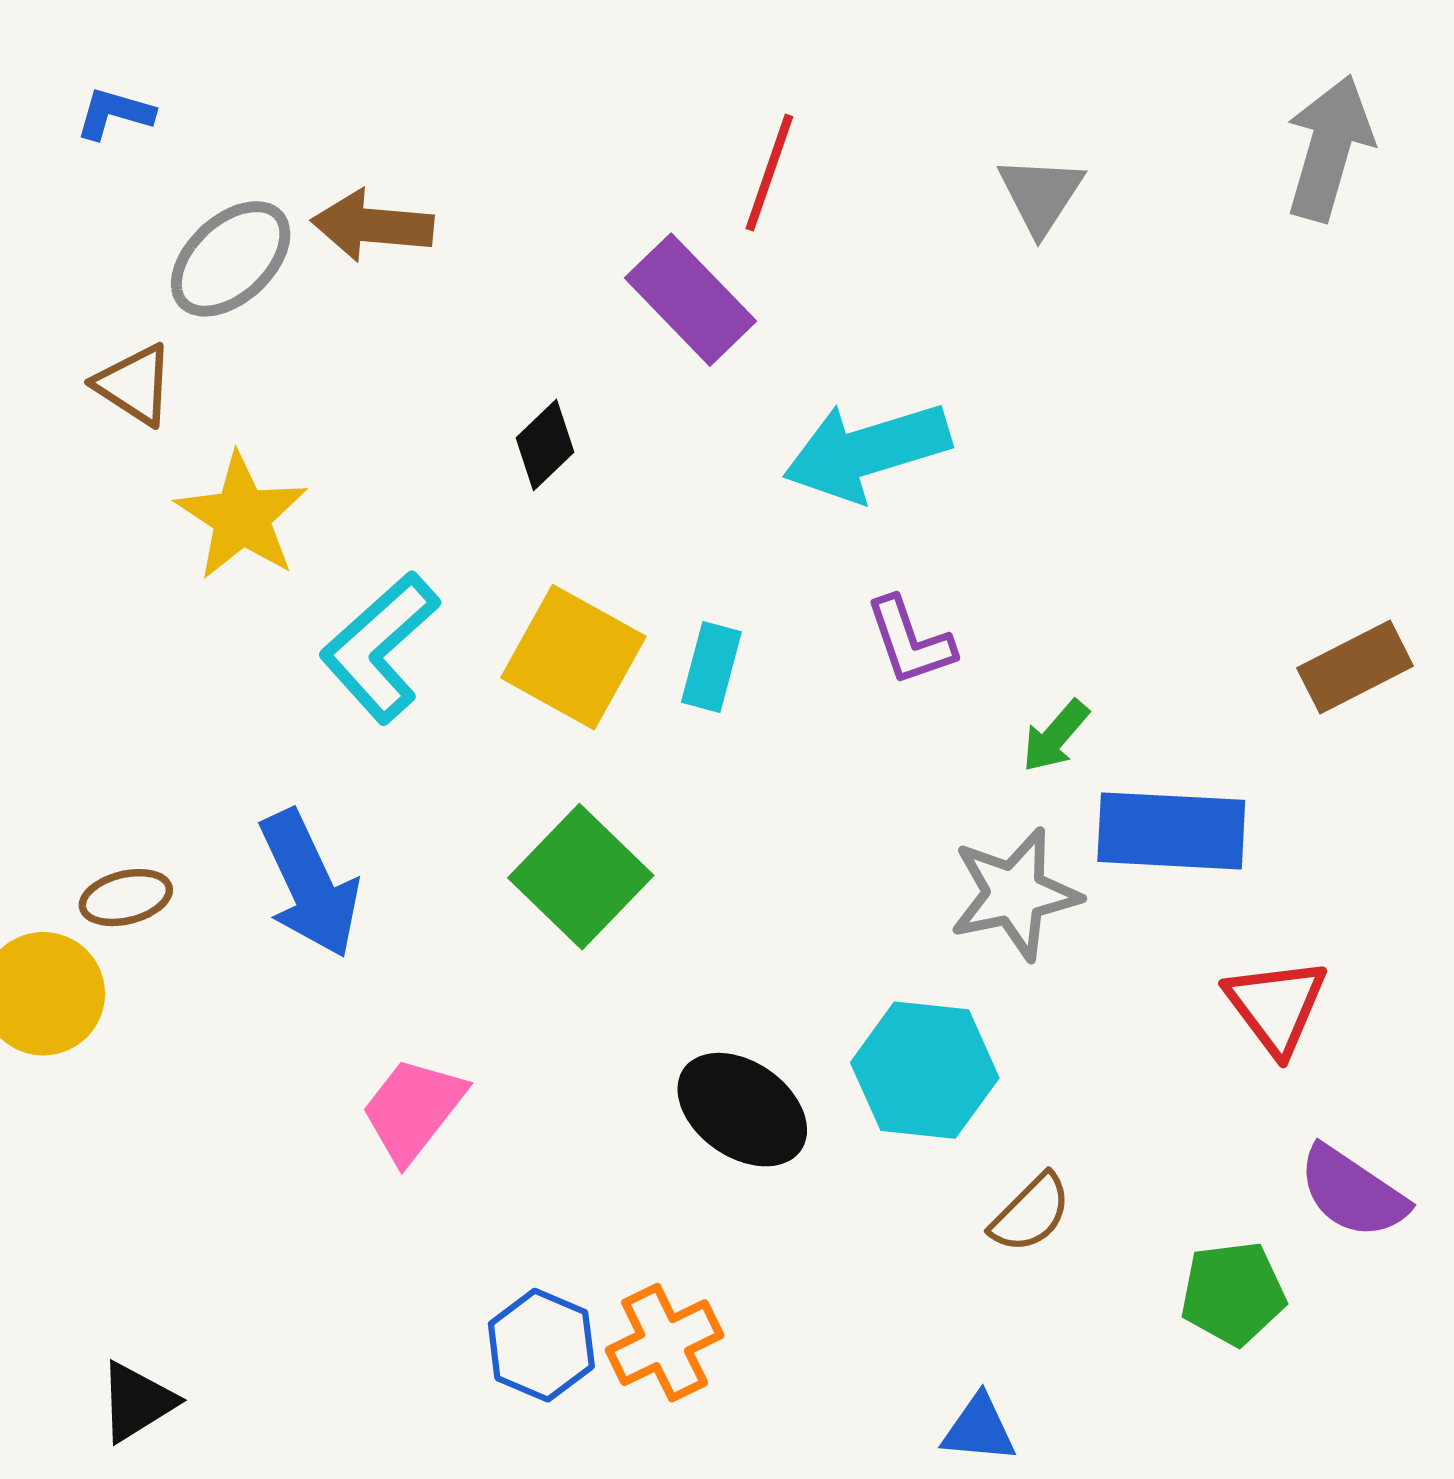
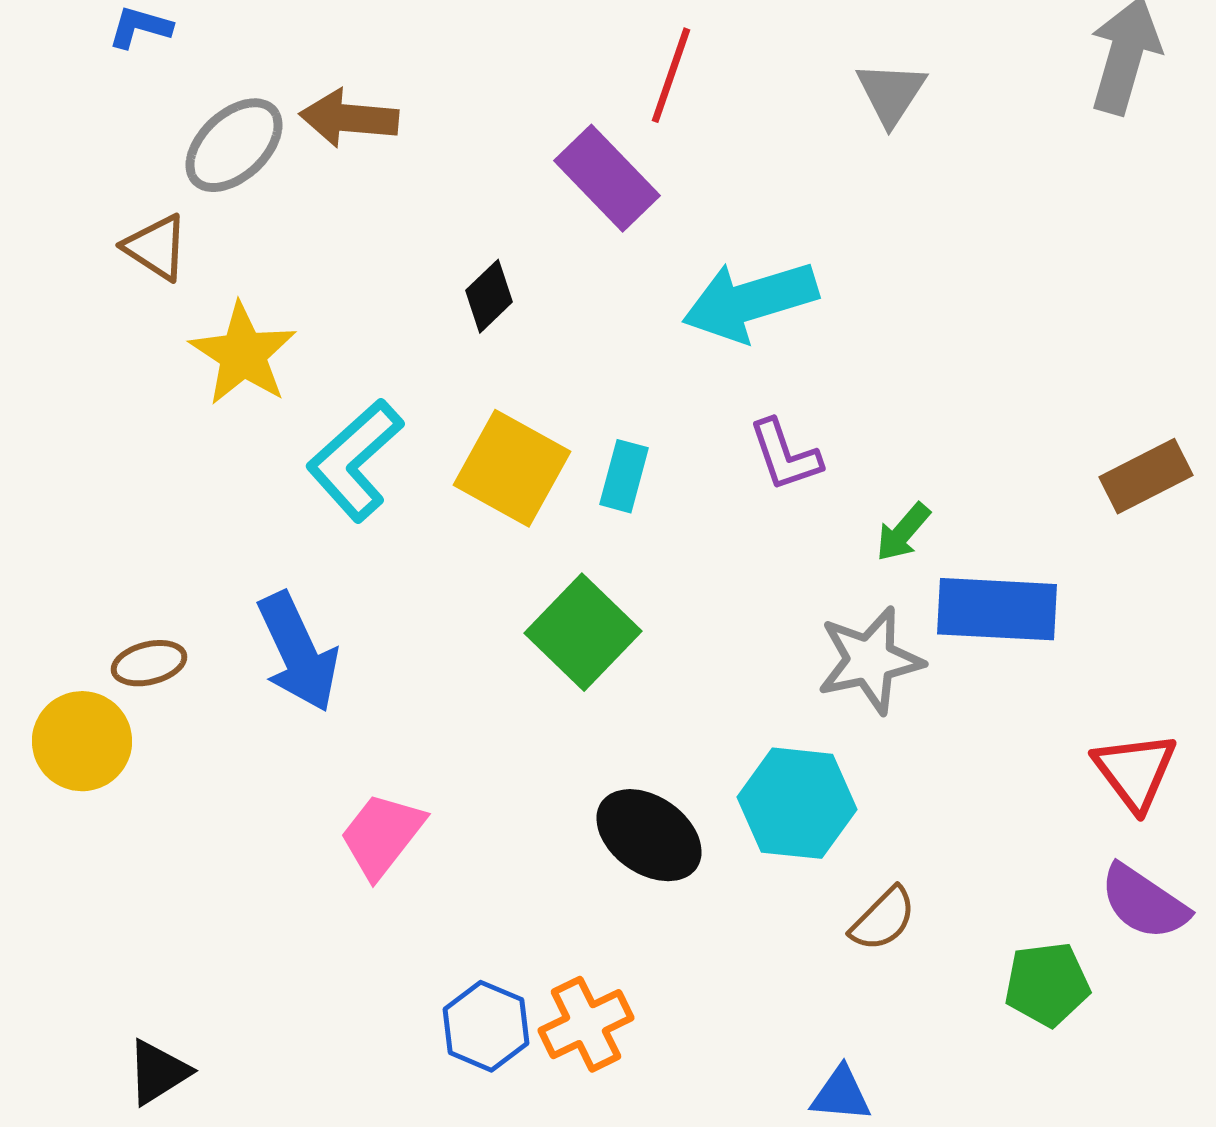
green square: (581, 877) -> (583, 632), moved
red triangle: (1276, 1006) -> (1135, 771), moved

